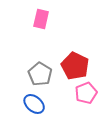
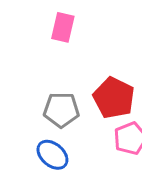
gray pentagon: (40, 74) -> (61, 110), turned -30

